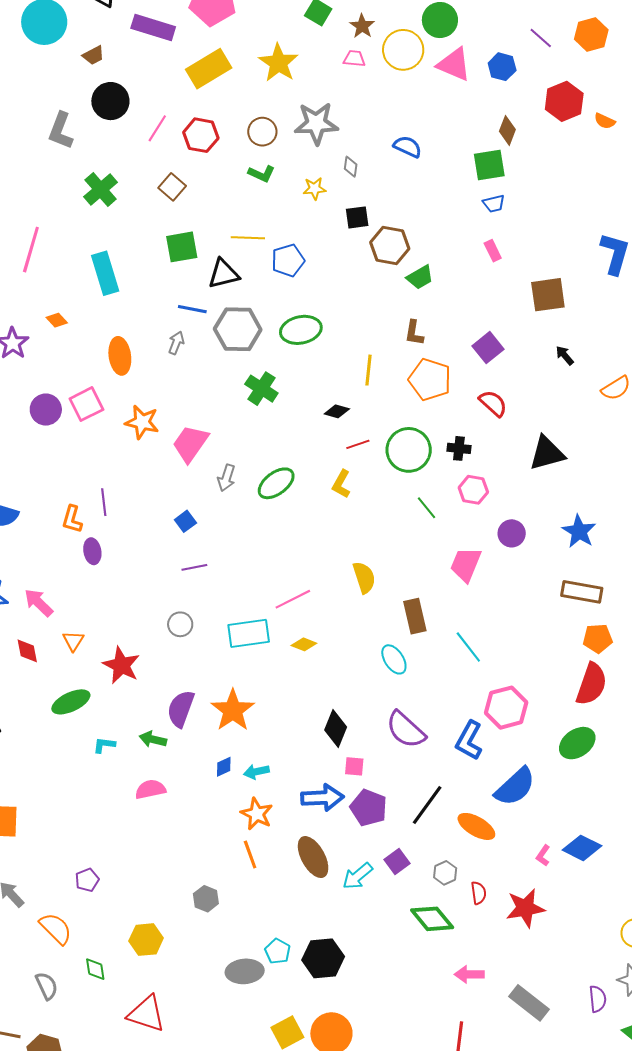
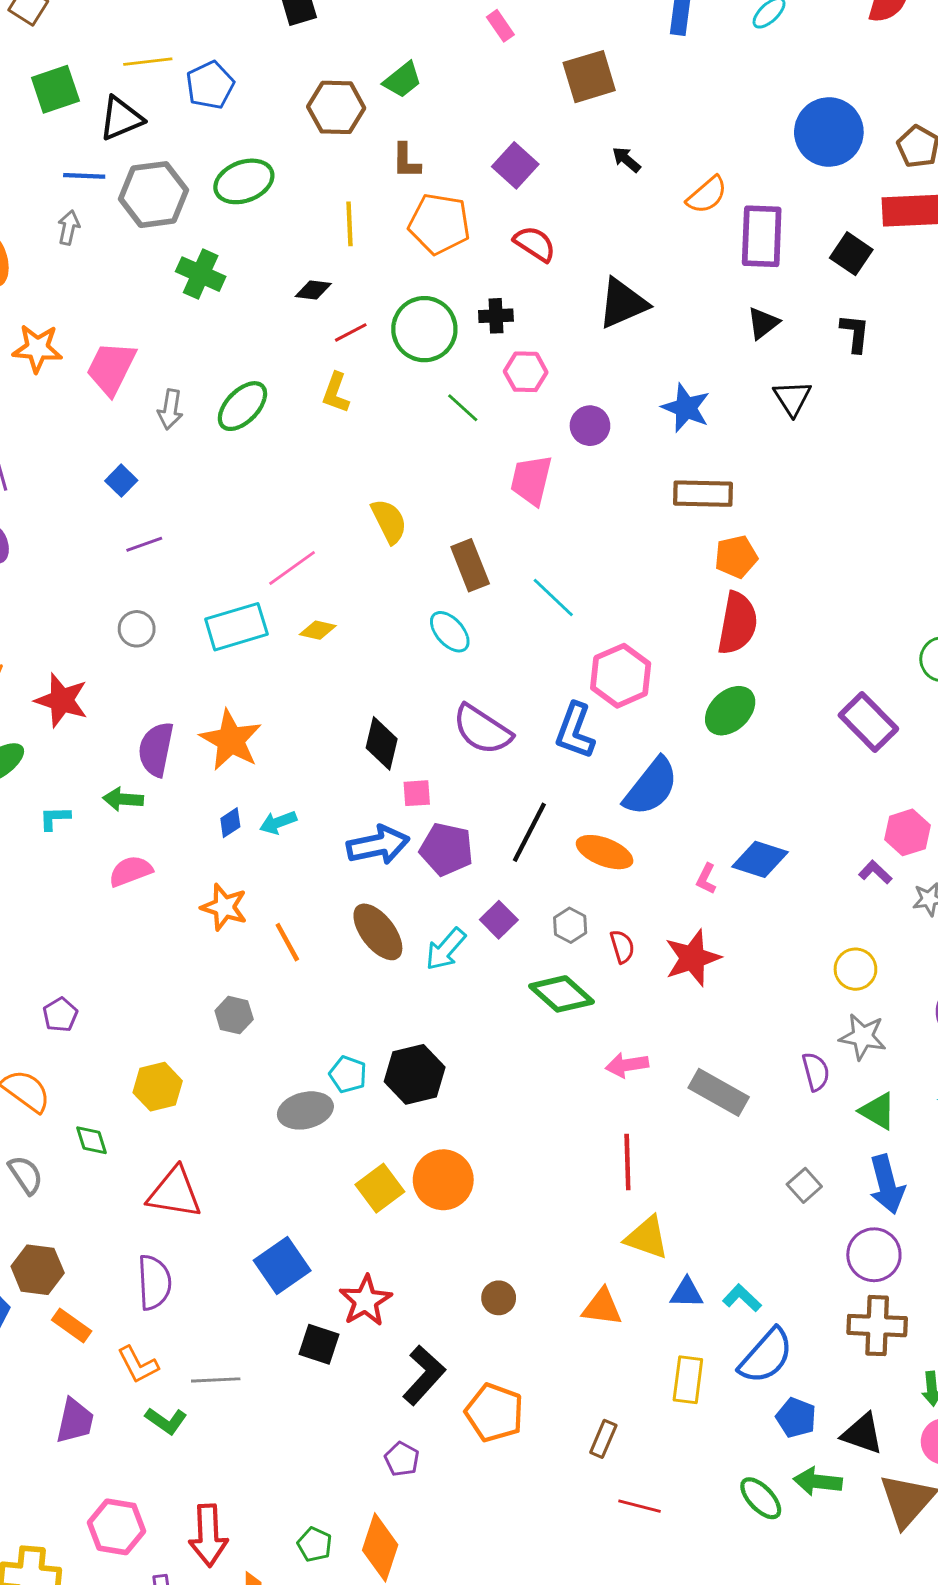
brown hexagon: (390, 245) -> (336, 107), moved
orange star: (257, 814) -> (224, 907), moved

